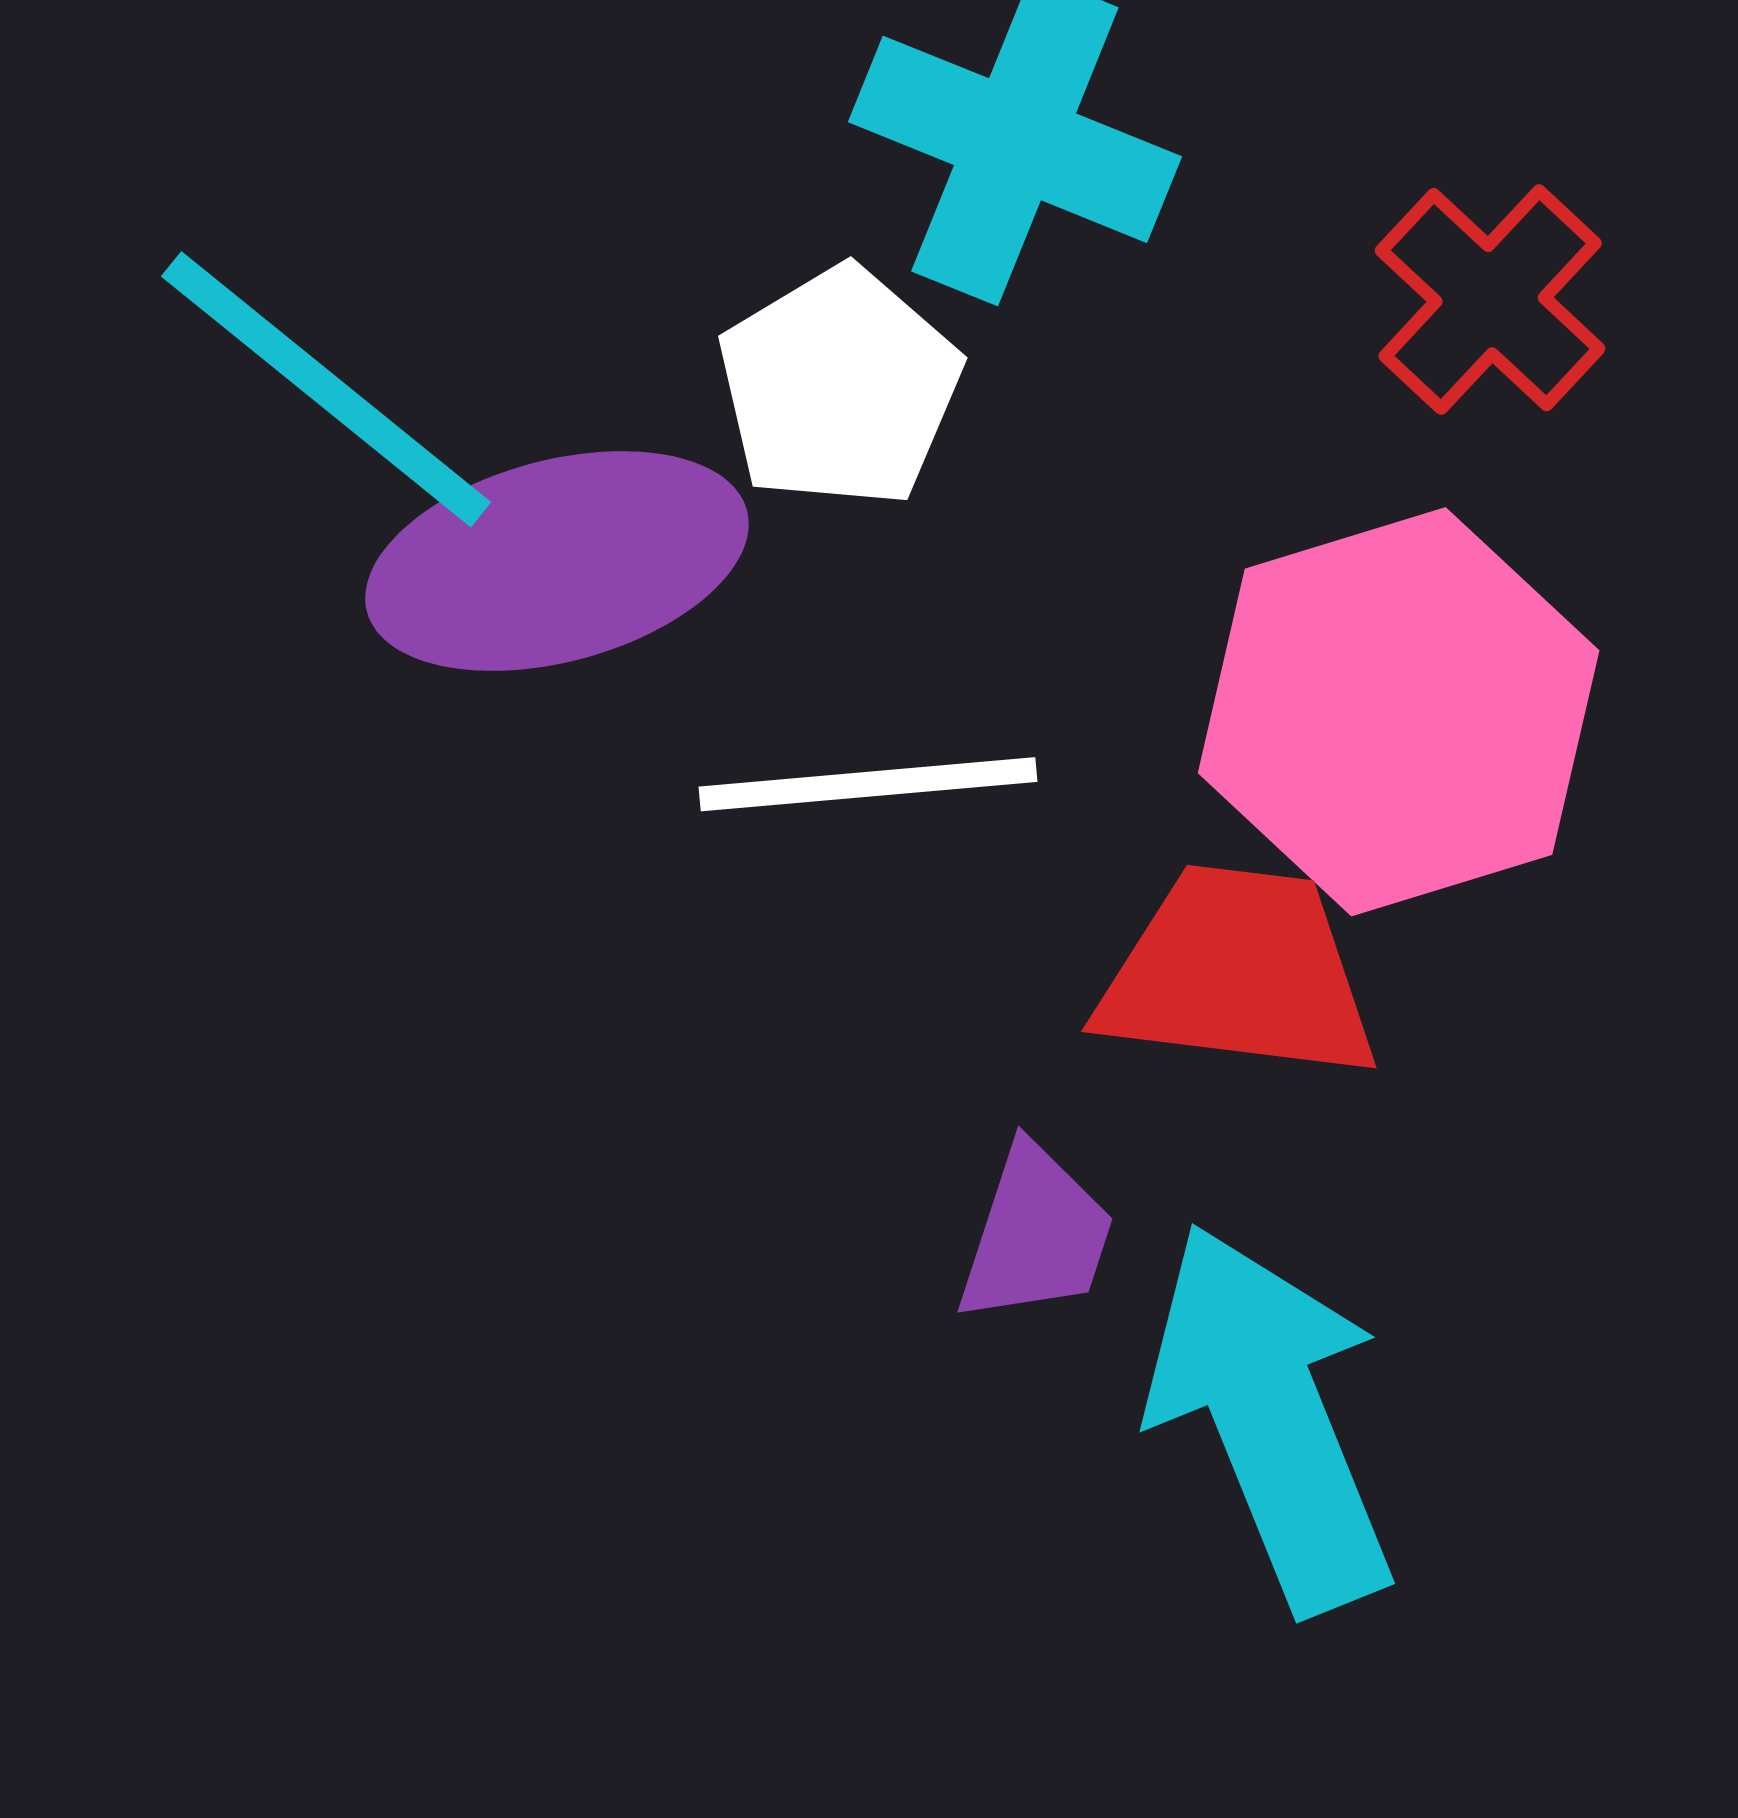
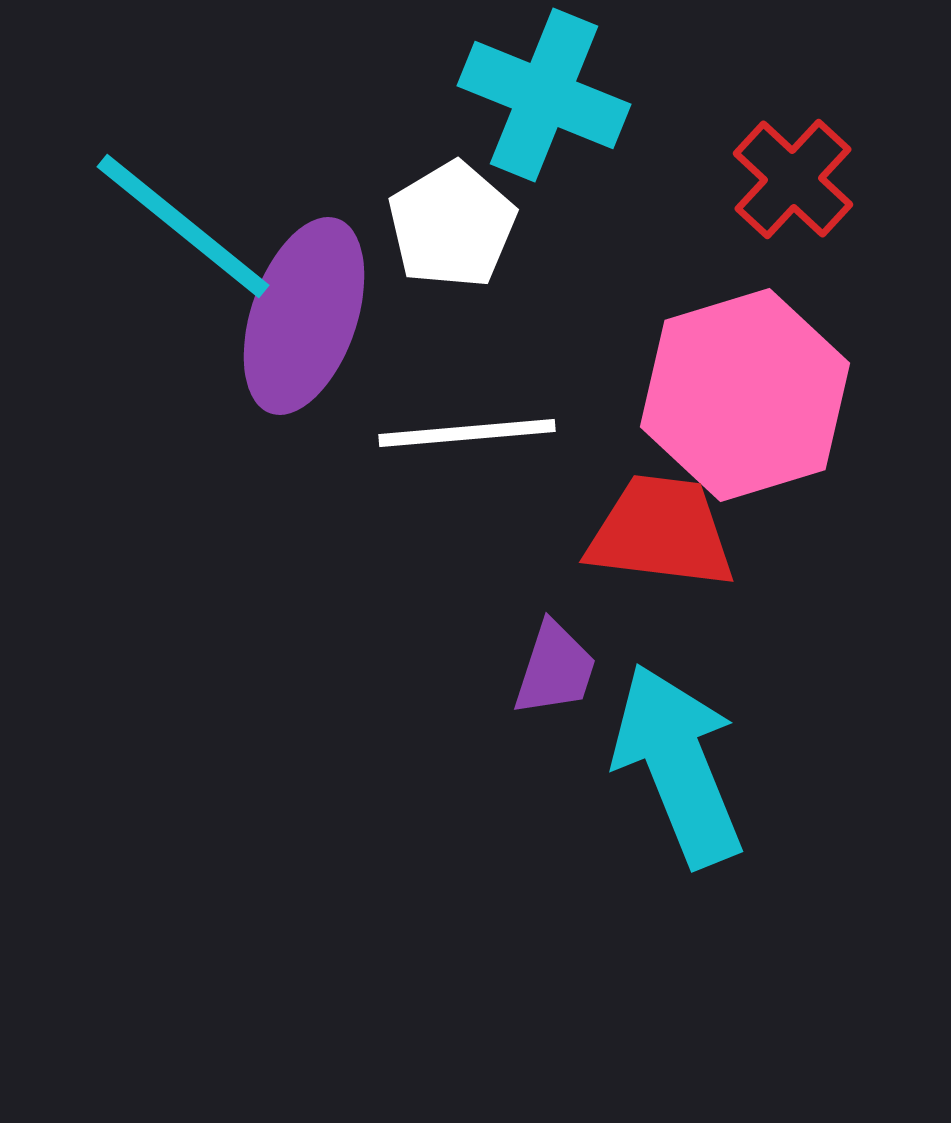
purple ellipse: (557, 561) -> (304, 316), turned -56

